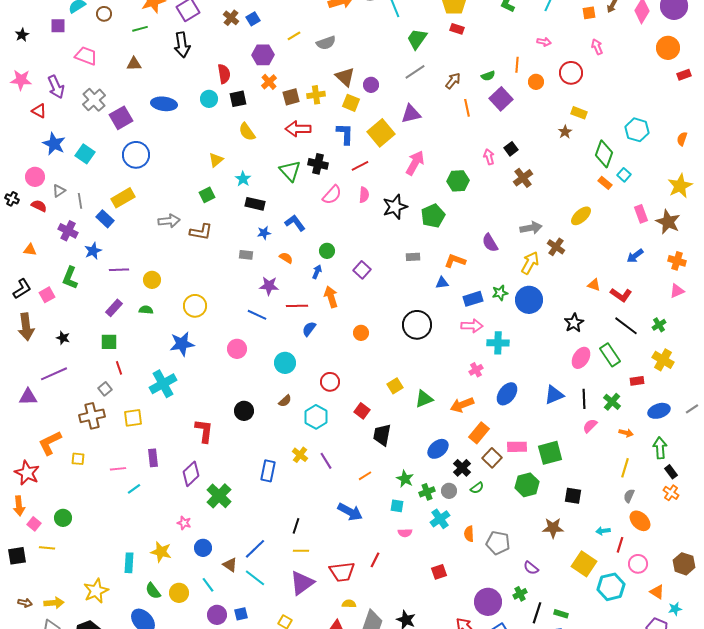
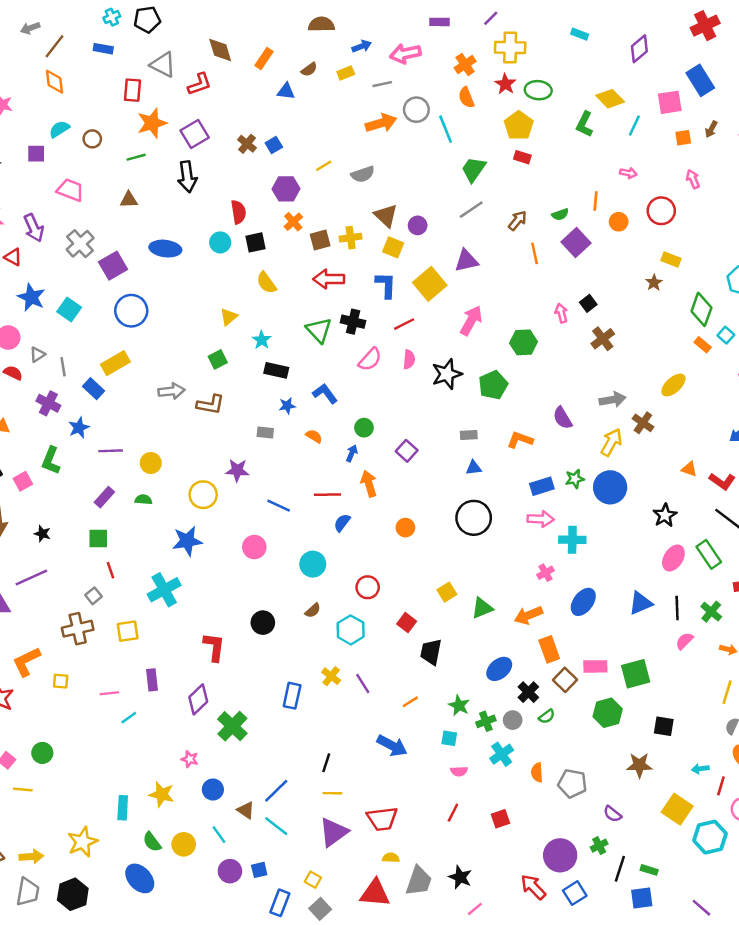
blue triangle: (442, 283) -> (474, 468), moved
purple star: (269, 286) -> (237, 470), moved
orange rectangle: (479, 433) -> (549, 649), turned -60
red line: (375, 560) -> (453, 813), moved

